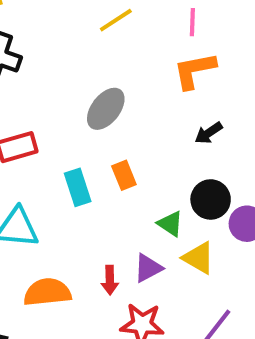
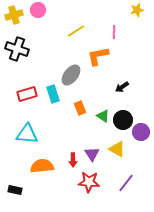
orange L-shape: (194, 70) -> (98, 56), moved
cyan rectangle: (78, 187) -> (53, 94), moved
green triangle: (170, 224) -> (103, 116), moved
purple triangle: (148, 268) -> (92, 154), turned -35

